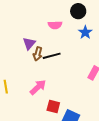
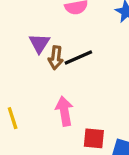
pink arrow: (38, 87) -> (64, 111), turned -48

